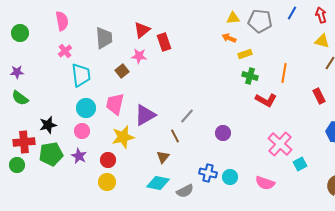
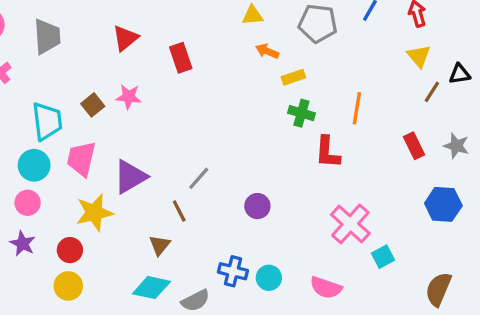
yellow triangle: (233, 18) -> (253, 15), moved
gray trapezoid: (104, 38) -> (47, 36), moved
yellow triangle: (322, 41) -> (419, 56), turned 35
red rectangle: (164, 42) -> (181, 58), moved
pink star: (139, 56) -> (129, 97), moved
cyan trapezoid: (81, 75) -> (47, 121), moved
red L-shape: (266, 100) -> (328, 152), turned 65

